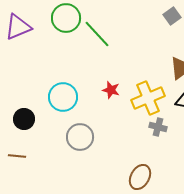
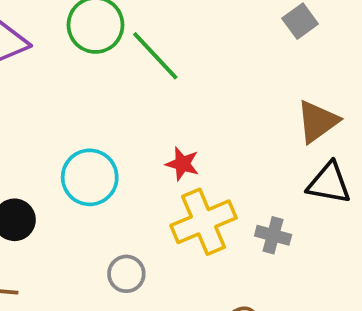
yellow cross: (148, 98) -> (204, 222), moved
gray circle: (80, 137) -> (126, 274), moved, size x0.7

